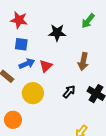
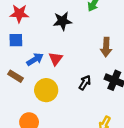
blue square: (21, 44) -> (16, 40), moved
brown arrow: (83, 62) -> (106, 47), moved

